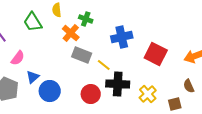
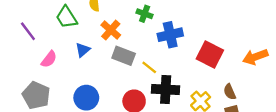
green cross: (86, 19) -> (145, 14), moved
blue triangle: (33, 77) -> (83, 50), moved
brown semicircle: (189, 86) -> (230, 92), moved

